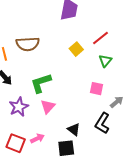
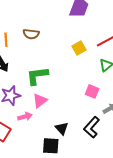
brown semicircle: (28, 44) -> (31, 34), size x0.7
pink arrow: (37, 138) -> (25, 117), moved

